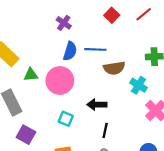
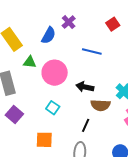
blue semicircle: (70, 51) -> (49, 35), moved
brown semicircle: (114, 68) -> (100, 105), moved
black arrow: (97, 105) -> (85, 87), moved

